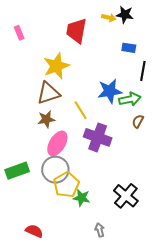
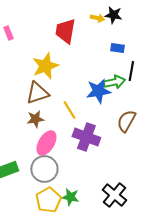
green arrow: (130, 99) -> (114, 82), moved
brown semicircle: (138, 121) -> (126, 121), size x1.6
yellow pentagon: (66, 185) -> (48, 200), moved

